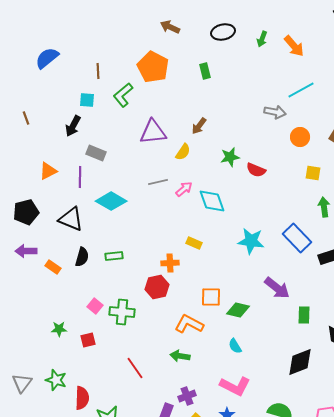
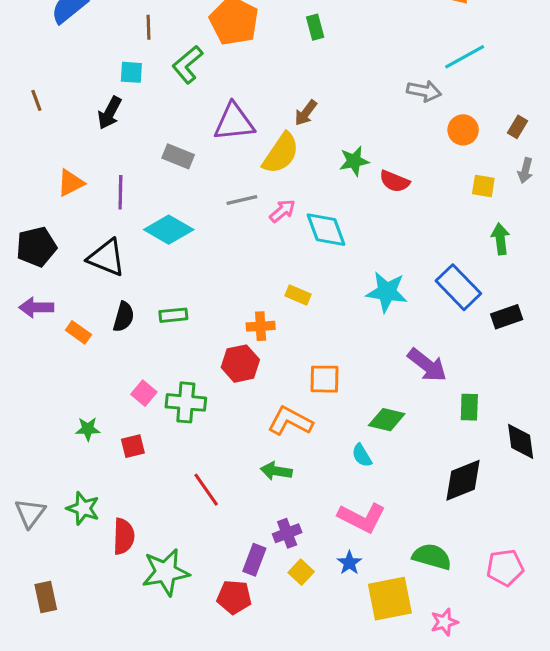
yellow semicircle: (183, 152) -> (281, 153), size x1.6
gray rectangle: (96, 153) -> (178, 156), moved
green diamond: (238, 310) -> (387, 420), moved

